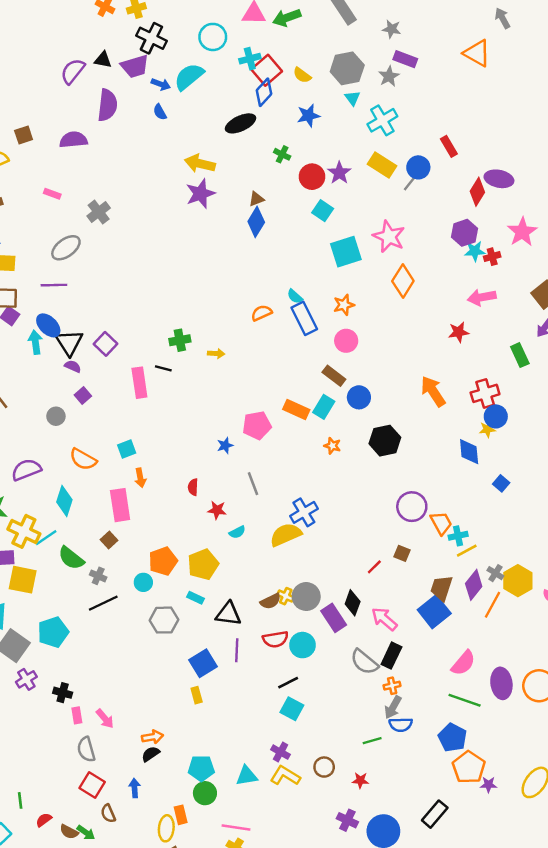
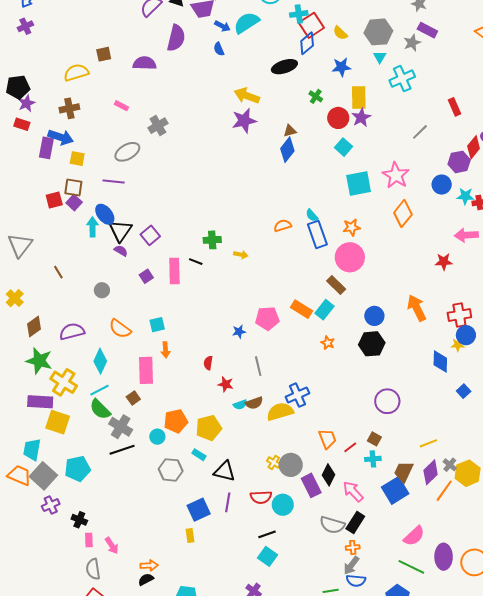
yellow rectangle: (382, 165) -> (359, 97), moved, turned 50
blue circle: (418, 167) -> (442, 185), moved
purple hexagon: (464, 233) -> (459, 162), moved
pink circle: (346, 341) -> (350, 257), size x1.5
purple square: (83, 396) -> (146, 276), moved
blue circle: (359, 397) -> (374, 316), moved
orange trapezoid: (441, 523) -> (327, 439), moved
cyan cross: (458, 536) -> (373, 459), moved
cyan line: (46, 538) -> (99, 390), moved
gray cross: (98, 576) -> (121, 427), size x1.6
brown semicircle: (270, 601) -> (254, 403), moved
gray semicircle: (364, 662) -> (332, 525), turned -30

